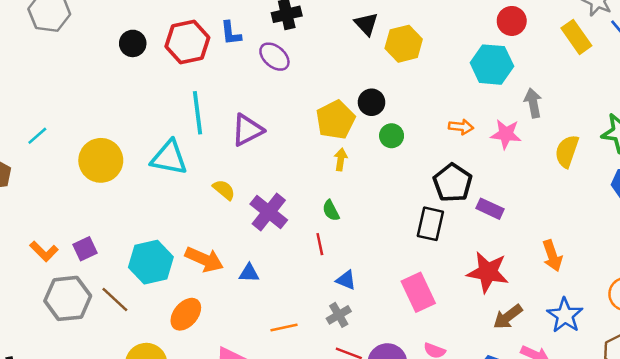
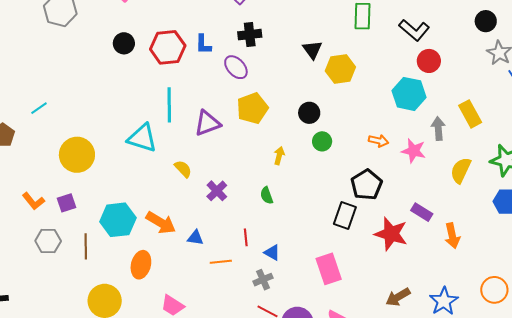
yellow rectangle: (576, 37) -> (470, 114), moved
yellow pentagon: (336, 120) -> (252, 108), moved
yellow circle: (101, 160) -> (77, 155), moved
purple rectangle: (490, 209) -> (422, 212), moved
purple cross: (269, 212) -> (217, 191), size x0.7
red line: (320, 244) -> (246, 237), moved
orange arrow: (552, 256) -> (452, 236), moved
red star: (488, 272) -> (391, 234), moved
gray hexagon: (68, 298) -> (48, 241), size x0.7
brown line: (115, 300) -> (86, 246), turned 40
orange ellipse: (186, 314) -> (141, 265), turned -32
orange line: (284, 328) -> (221, 262), moved

